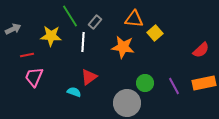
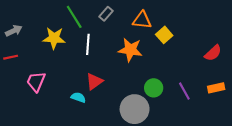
gray rectangle: (95, 22) -> (106, 14), moved
red line: (27, 55) -> (11, 57), moved
orange rectangle: (204, 83) -> (216, 88), size x0.7

